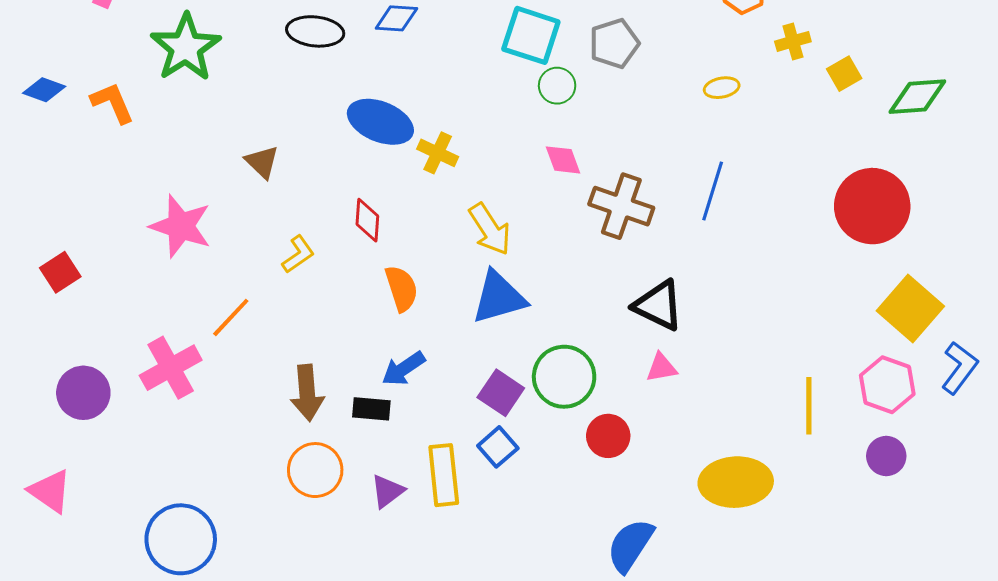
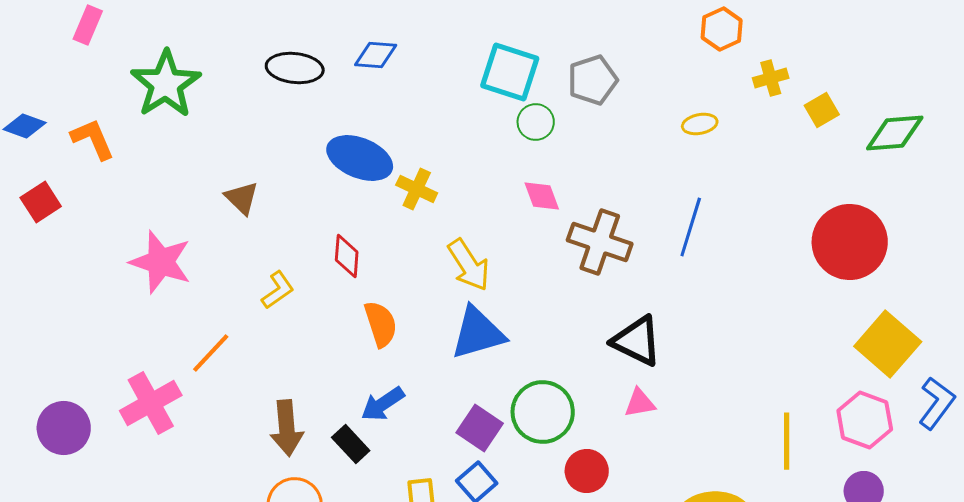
red square: (60, 272) -> (41, 202), moved
black rectangle: (371, 409) -> (351, 444), turned 42

